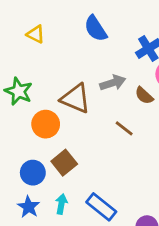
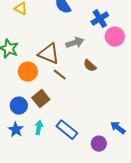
brown semicircle: (144, 96) -> (90, 66), moved
brown line: (124, 128) -> (60, 75), moved

